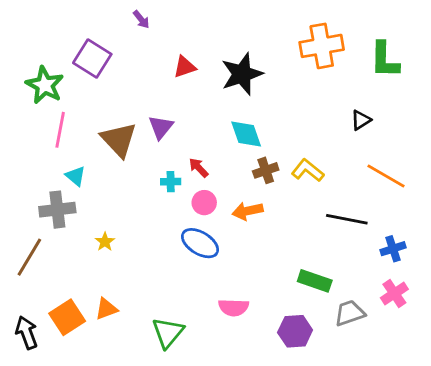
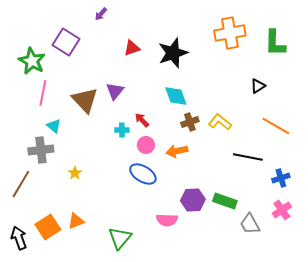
purple arrow: (141, 19) -> (101, 14), turned 80
gray trapezoid: (350, 313) -> (250, 224), turned -100
purple hexagon: (295, 331) -> (193, 200), moved

